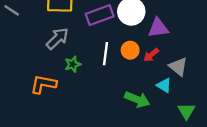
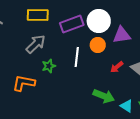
orange circle: (130, 50) -> (98, 45), moved
red arrow: (151, 55) -> (117, 67), moved
cyan triangle: (164, 85) -> (127, 106), moved

